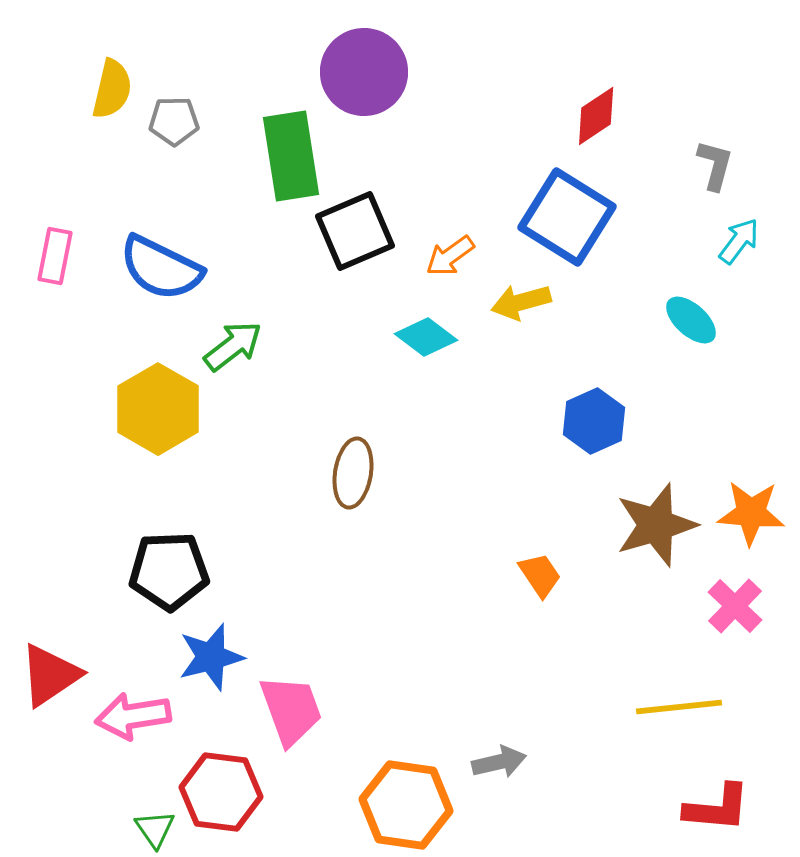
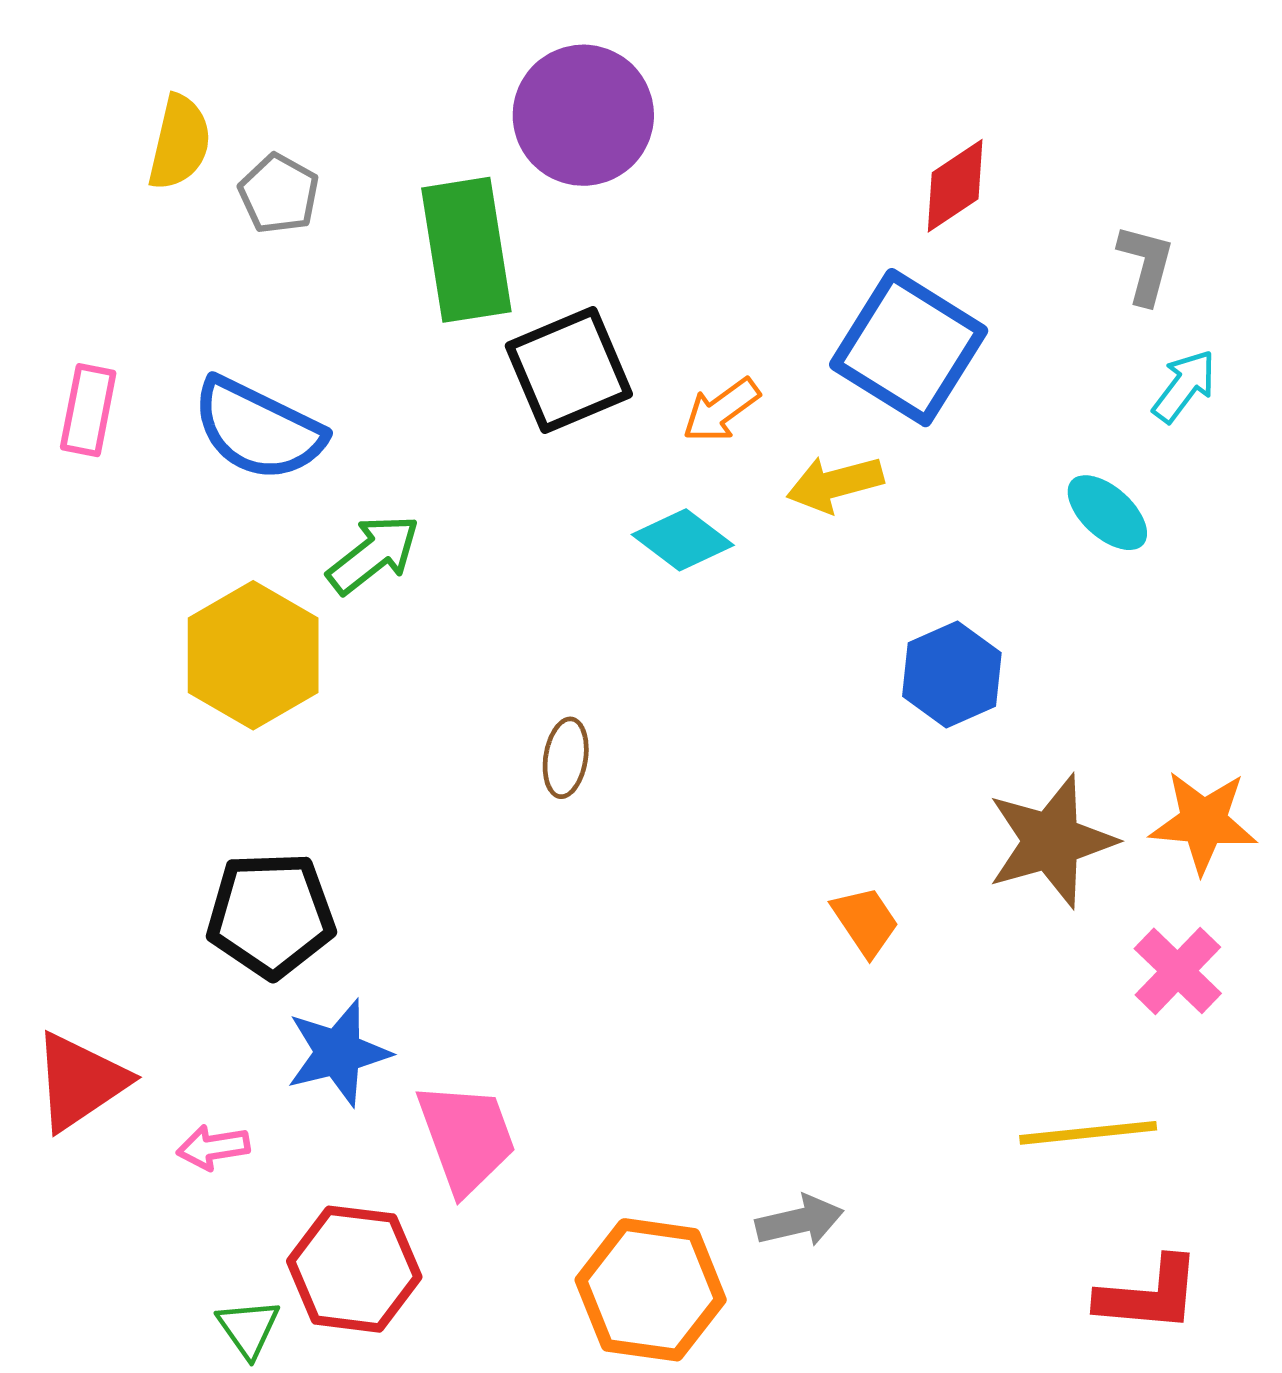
gray pentagon: (174, 121) -> (279, 194), turned 30
brown ellipse: (353, 473) -> (566, 758), size x0.7
pink arrow: (133, 716) -> (213, 1147), size x0.6

